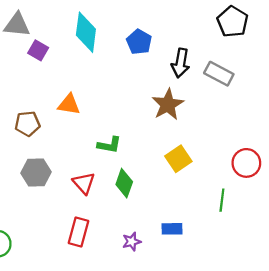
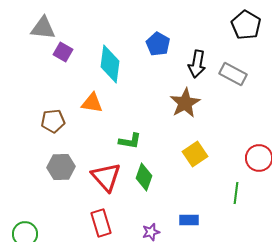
cyan diamond: (86, 32) -> (110, 64), moved
red triangle: (84, 183) -> (106, 177), size x1.4
red rectangle: (79, 232) -> (101, 223), turned -32

